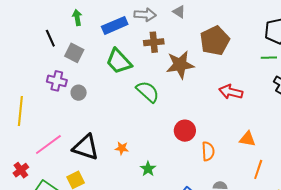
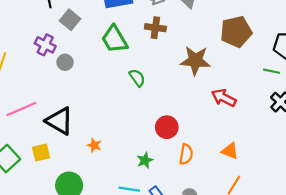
brown pentagon: (215, 41) -> (236, 32), moved
brown star: (180, 65) -> (195, 60), moved
green semicircle: (148, 92) -> (137, 78), size x0.7
orange star: (122, 148) -> (94, 145), moved
green star: (148, 169) -> (145, 160), moved

